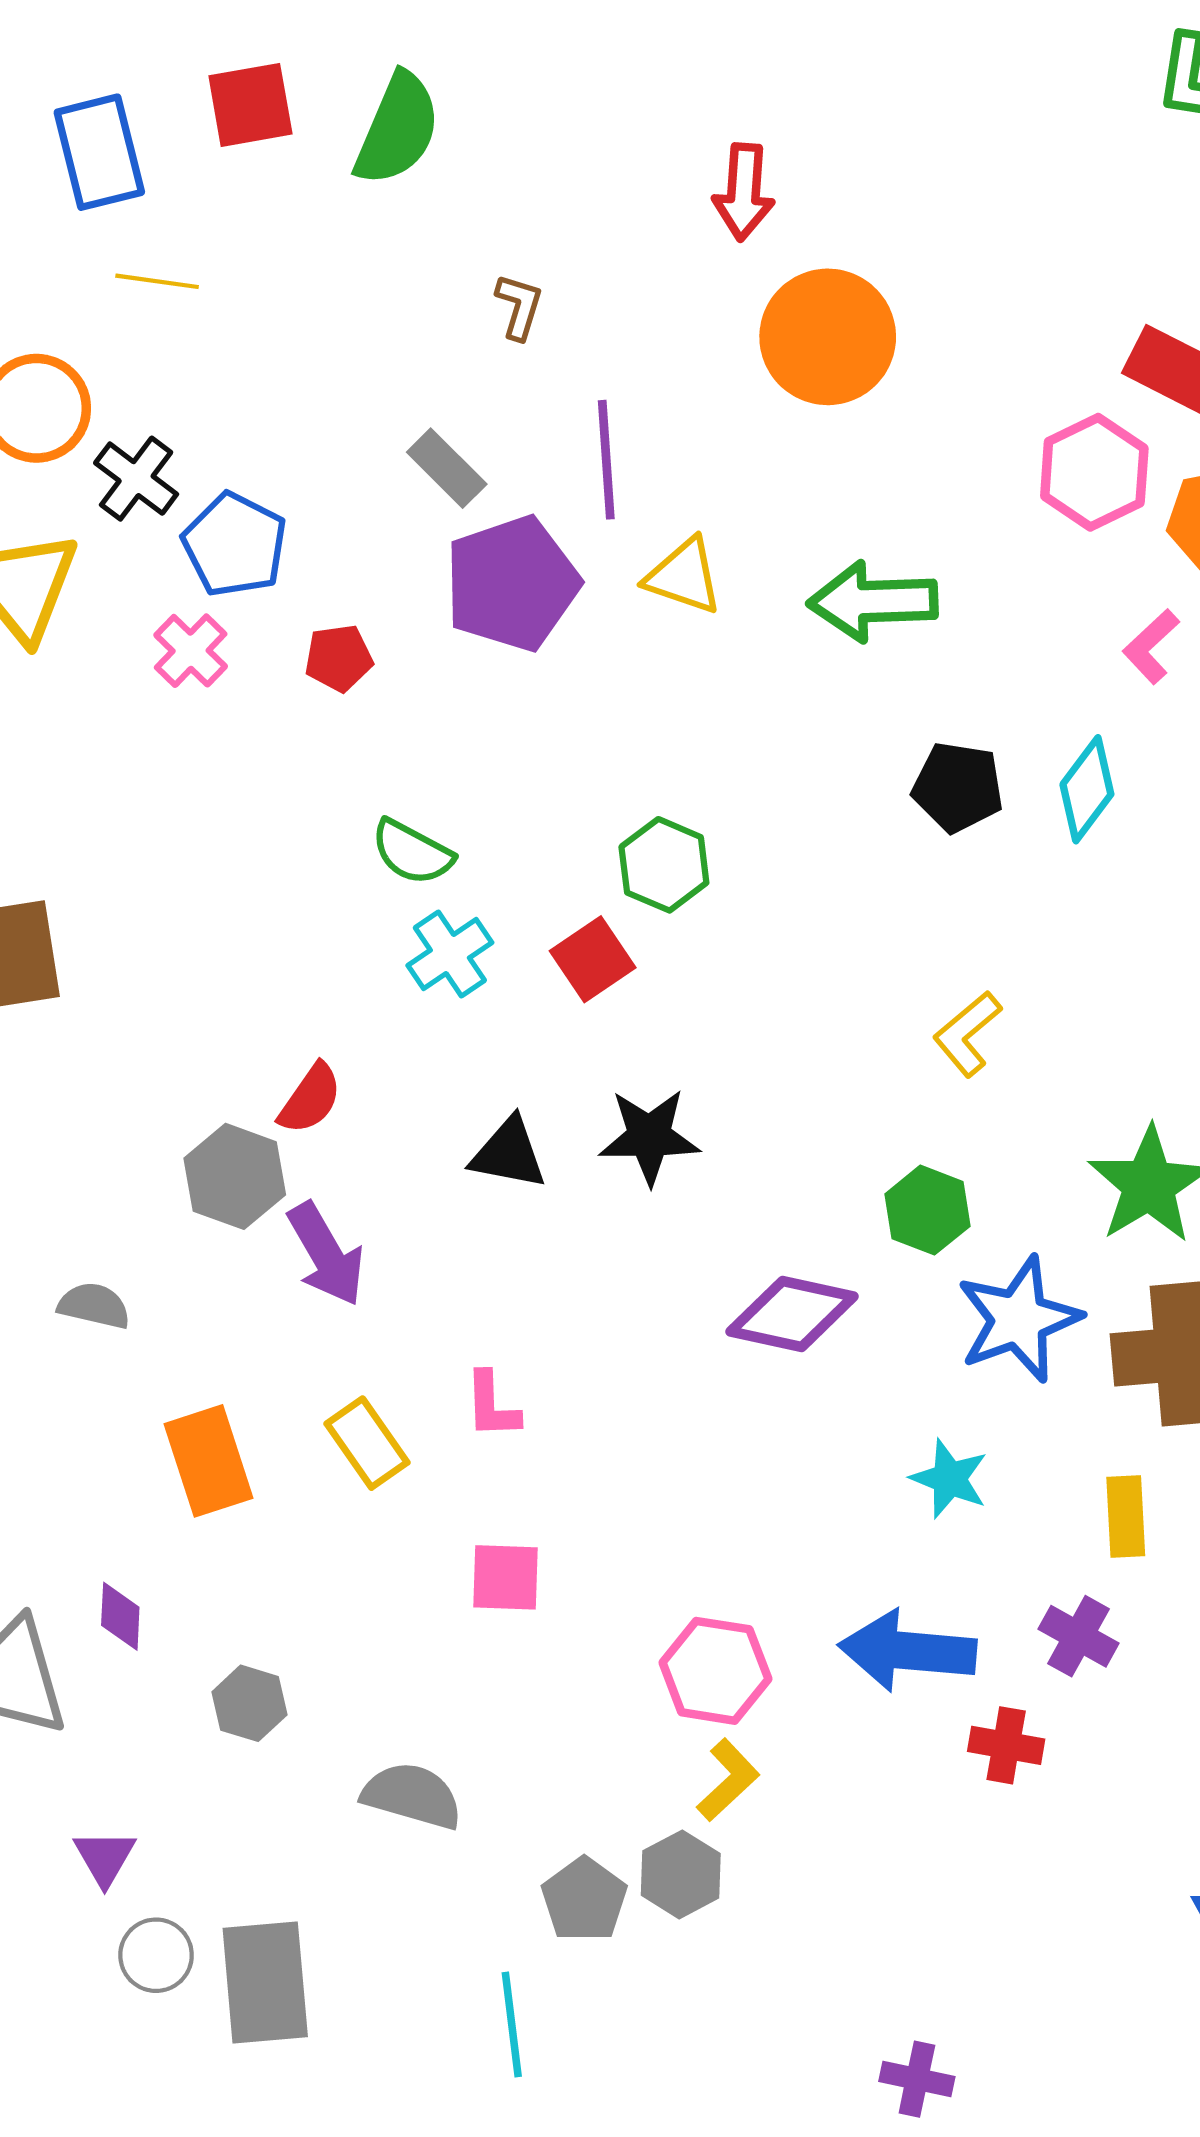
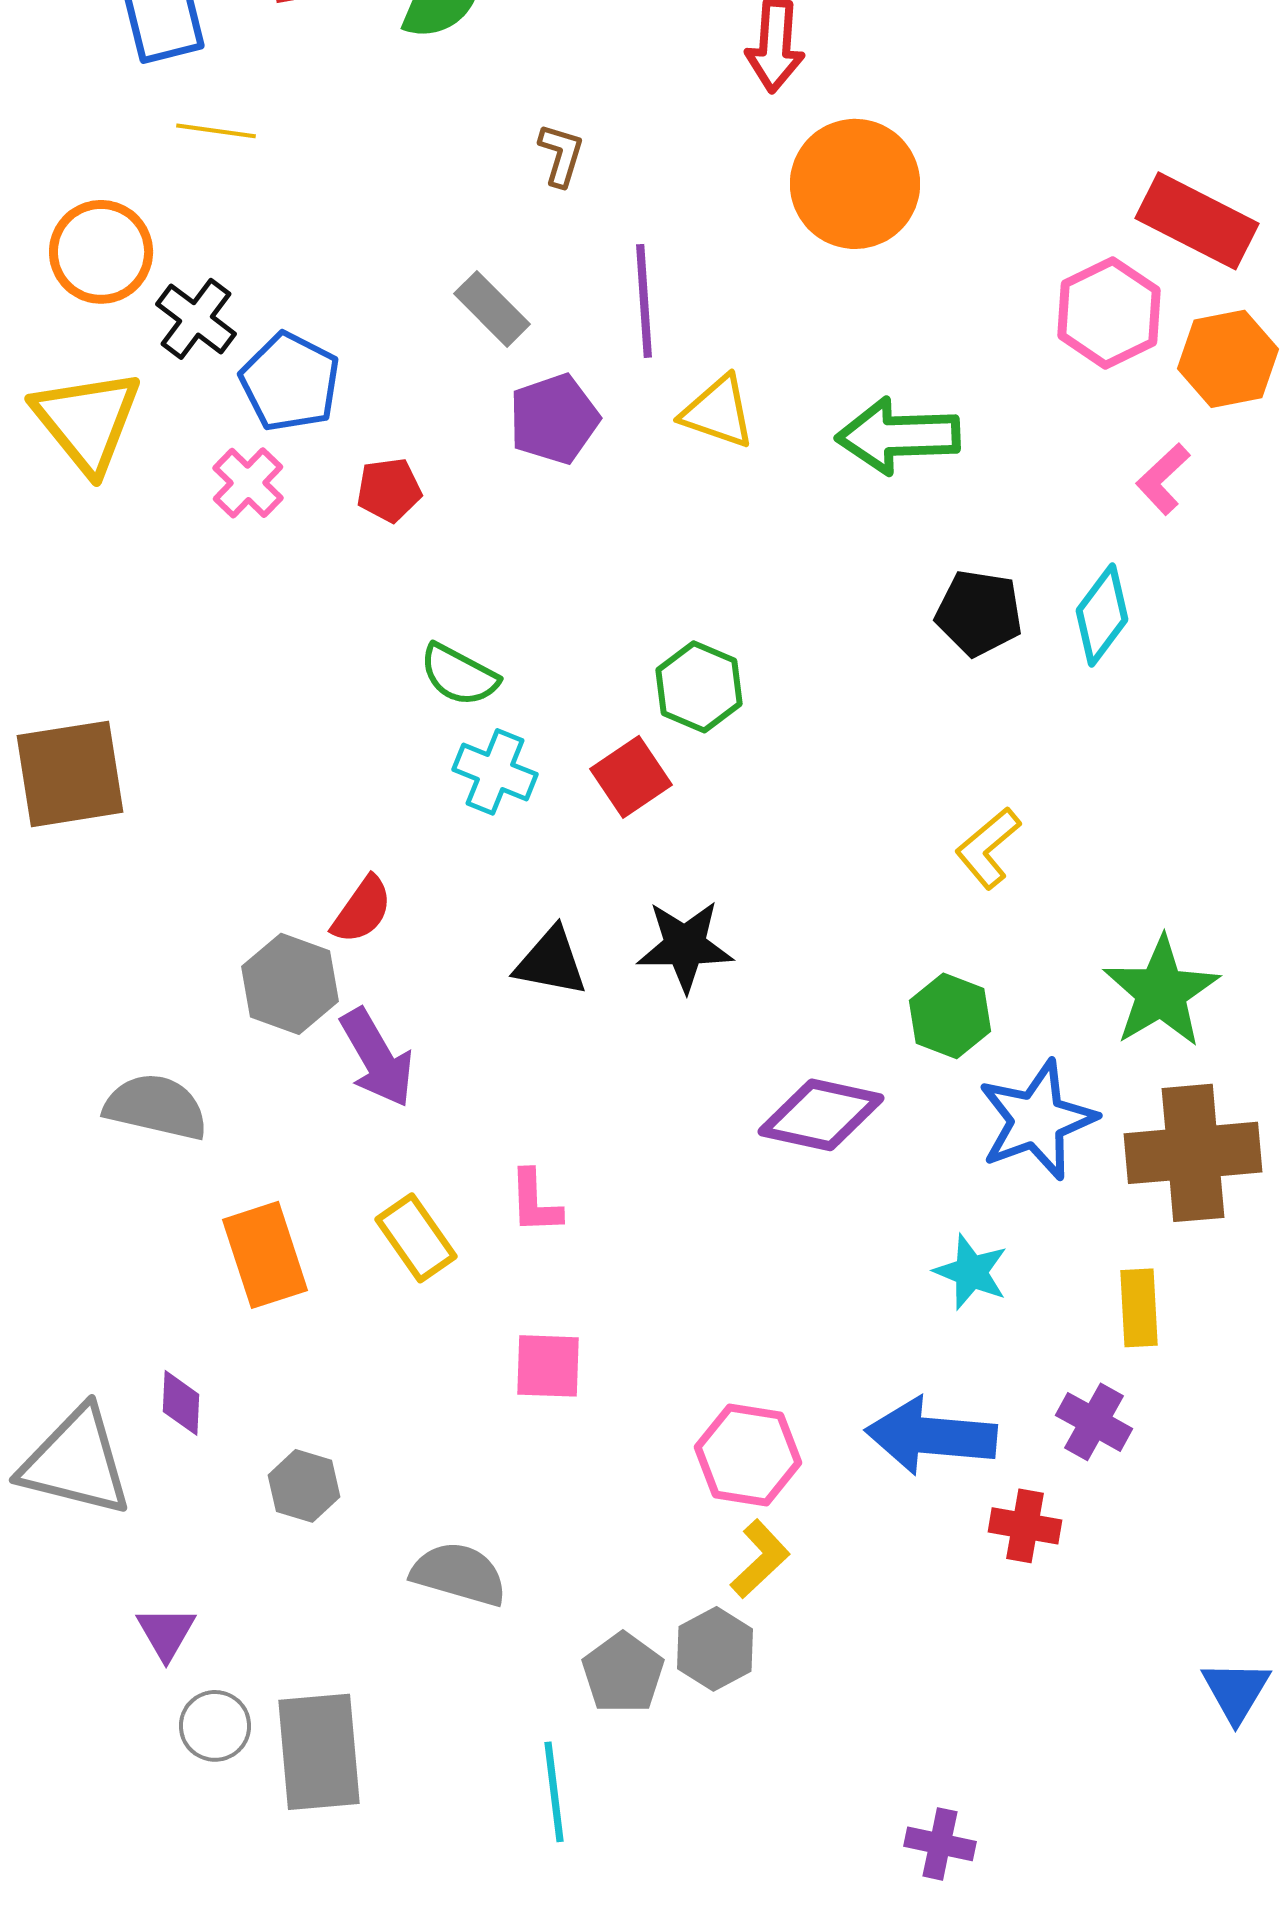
purple pentagon: (512, 584) -> (554, 419), size x0.7
cyan cross: (450, 954) -> (495, 772), turned -34
gray semicircle: (94, 1306) -> (156, 1107), size x1.5

